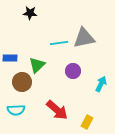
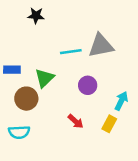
red arrow: (57, 110) -> (76, 121), moved, size x0.6
yellow rectangle: (87, 122) -> (109, 124), moved

